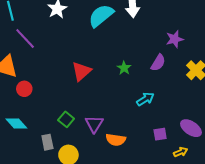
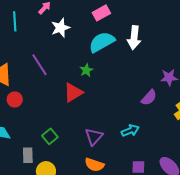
purple line: (25, 39) -> (40, 65), moved
green star: (124, 68) -> (86, 70), moved
purple triangle: (94, 124) -> (94, 137), moved

